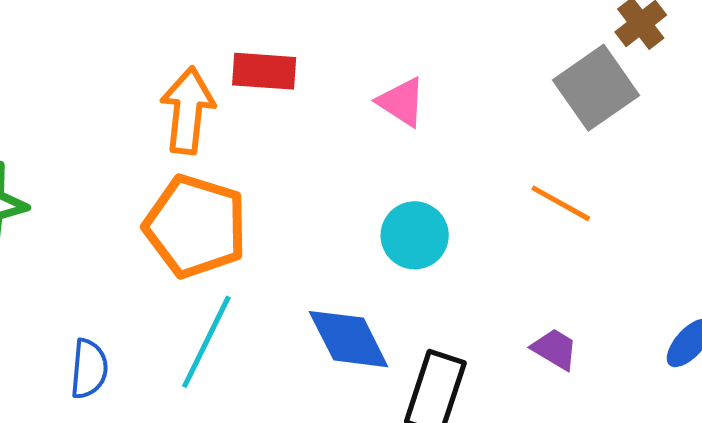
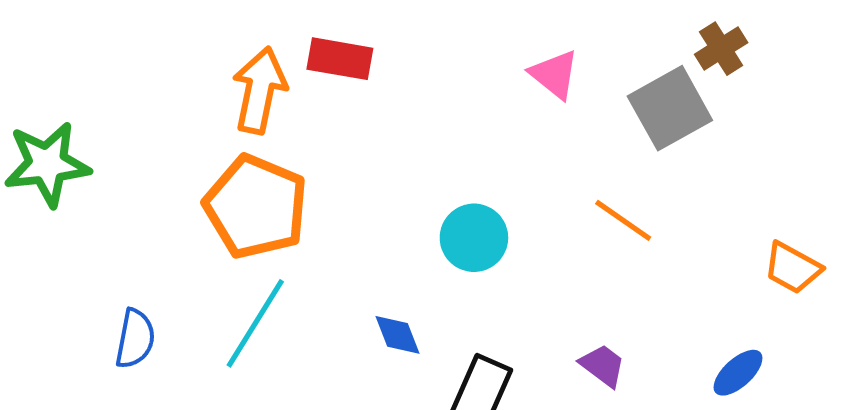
pink triangle: (402, 102) -> (554, 74), moved
blue diamond: (349, 339) -> (398, 335), size x0.6

